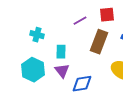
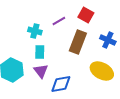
red square: (107, 15) -> (86, 15), turned 35
cyan cross: (37, 35) -> (35, 31), moved

